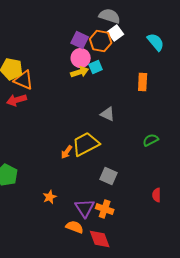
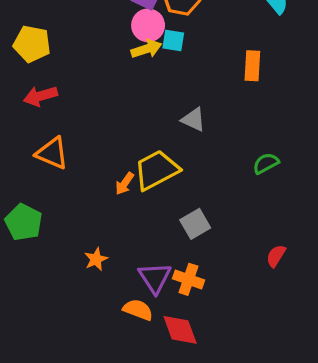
cyan square: (96, 67) -> (173, 40), turned 32
orange triangle: (24, 80) -> (52, 153), moved
gray square: (109, 176) -> (195, 224), turned 36
red semicircle: (157, 195) -> (276, 256), turned 32

